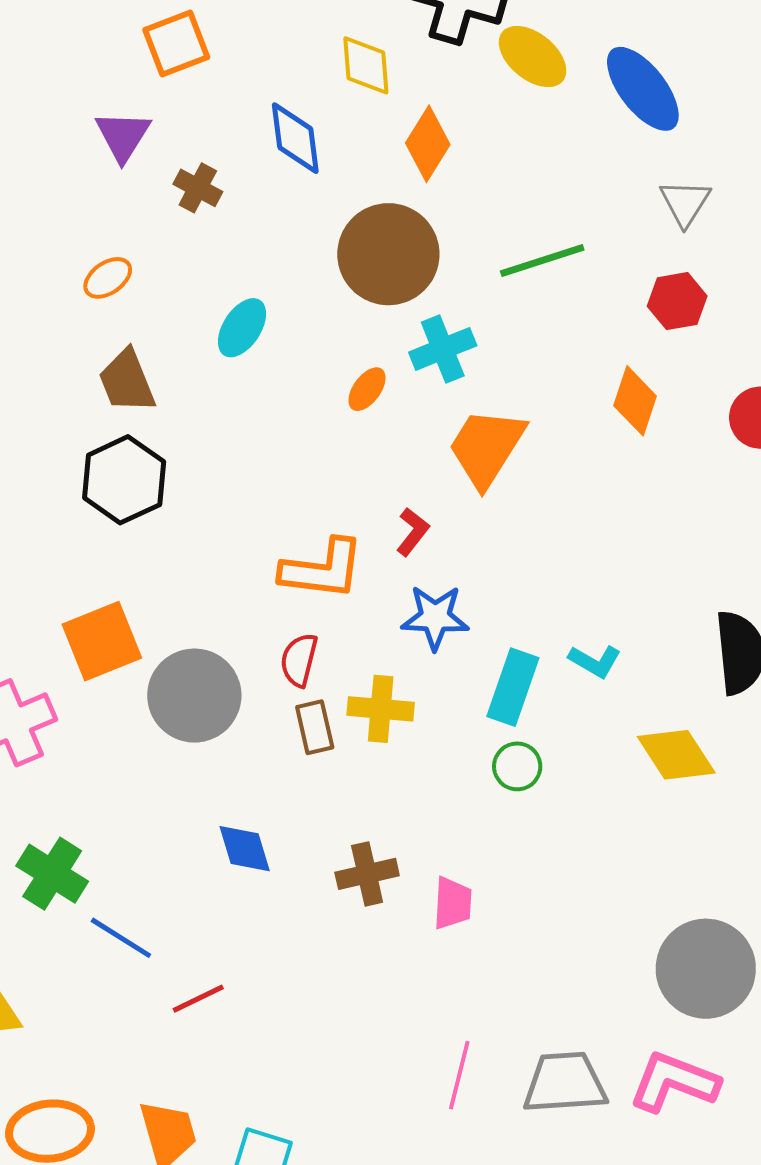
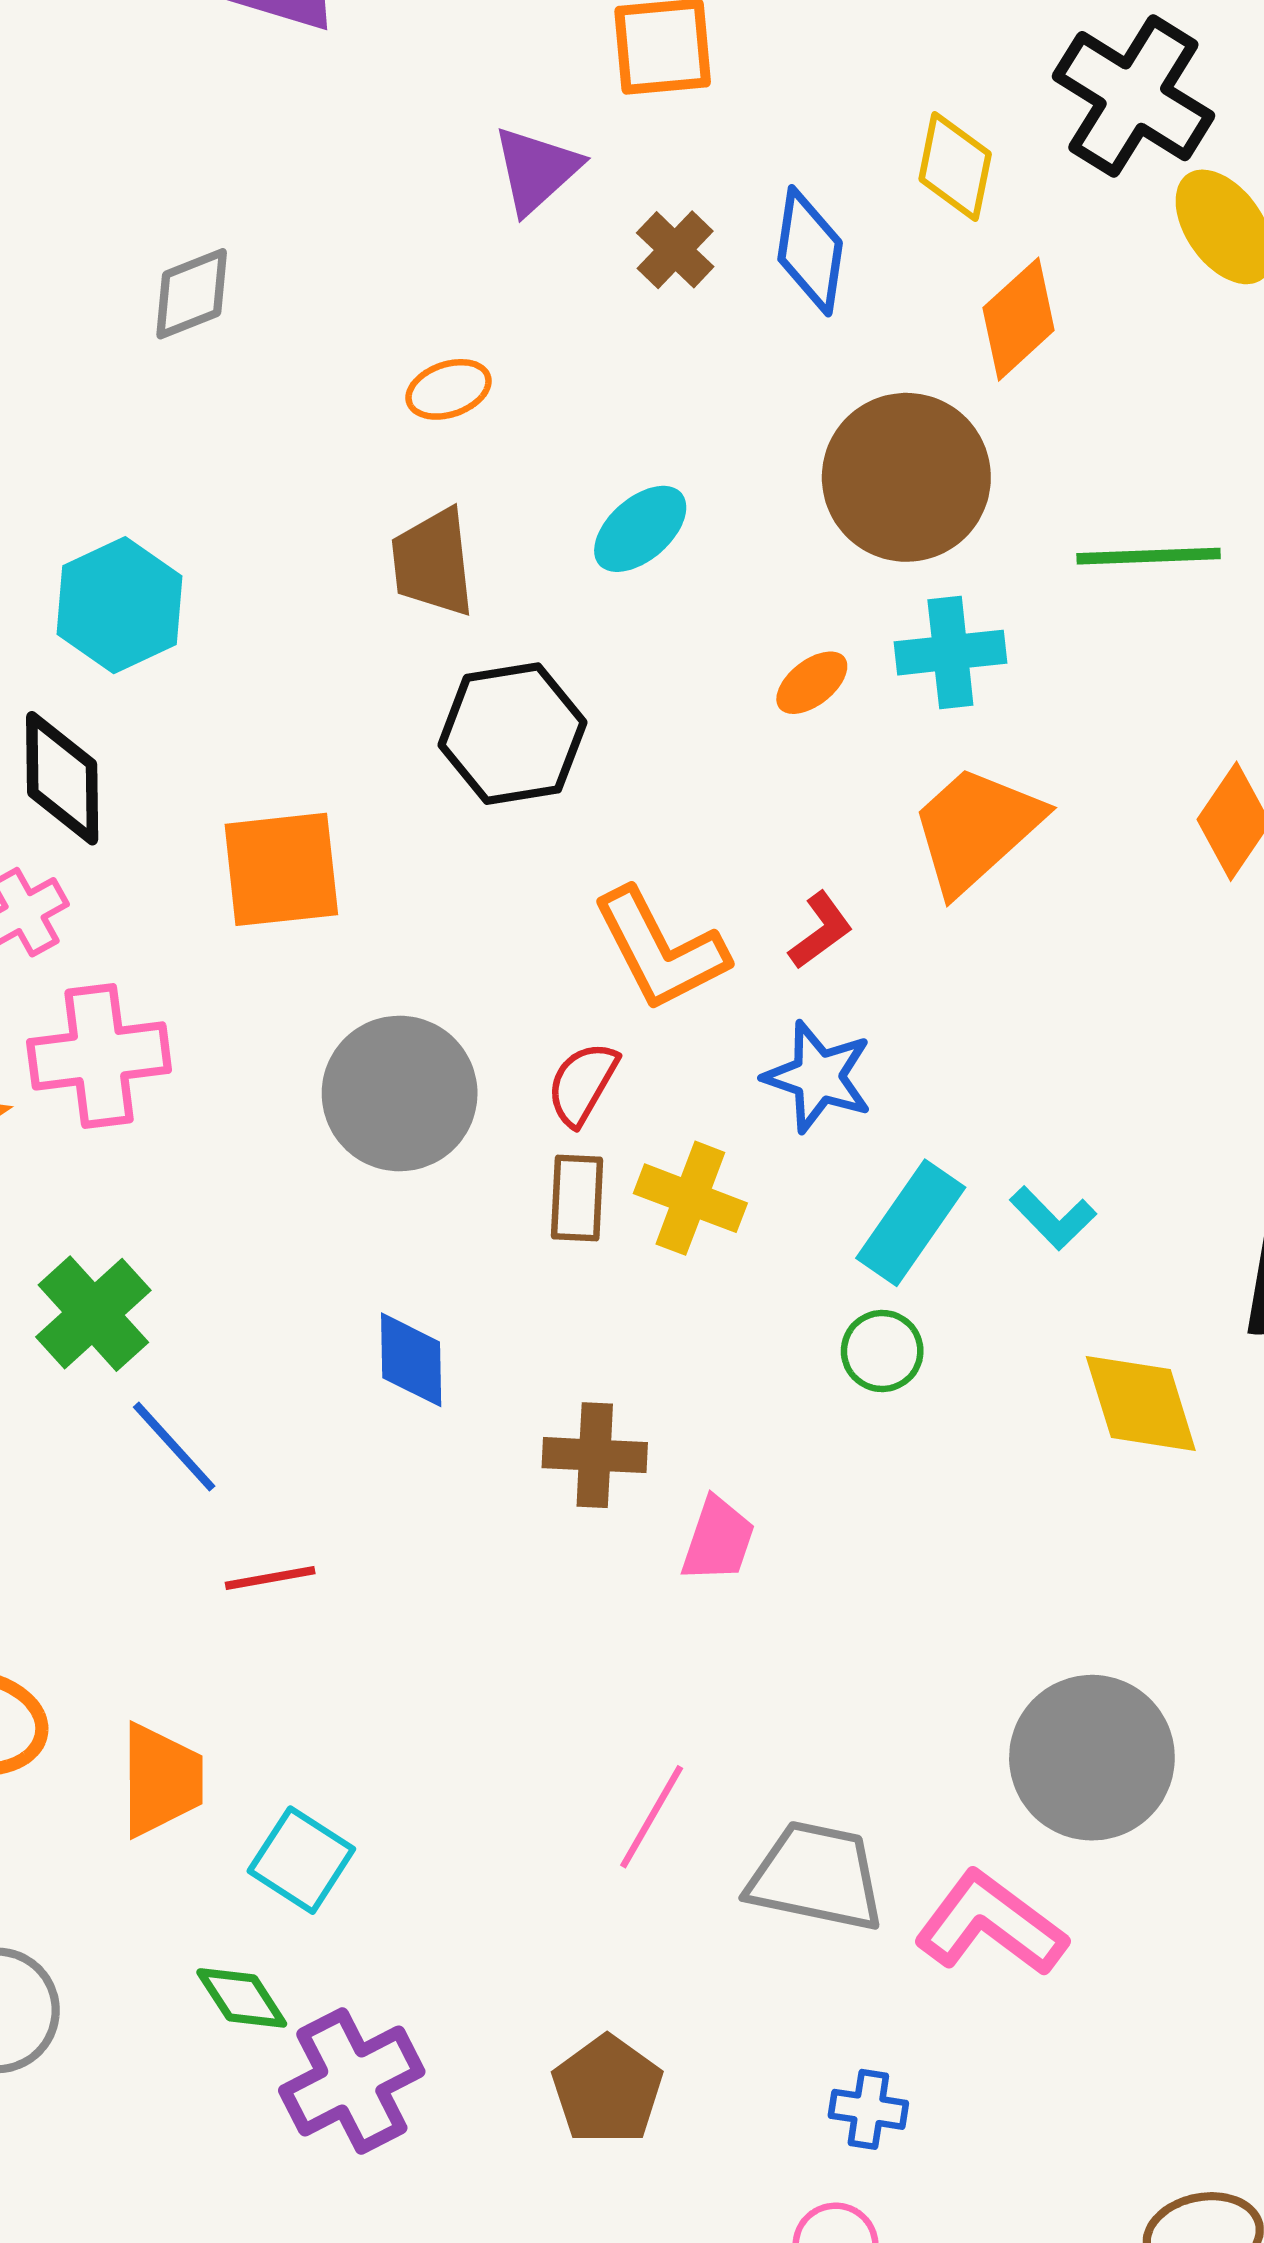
brown cross: (198, 188) -> (675, 250), moved
black hexagon: (124, 480) -> (512, 734), moved
orange L-shape: (322, 569) -> (660, 950), turned 40
orange square: (102, 641) -> (281, 869), moved

